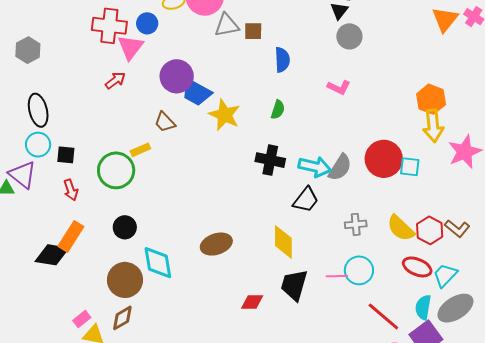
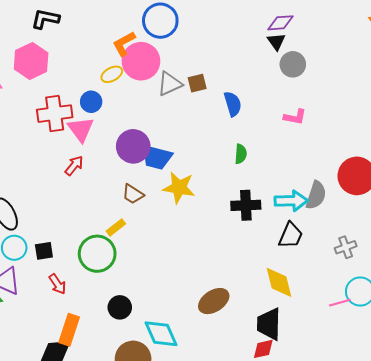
yellow star: (224, 115) -> (179, 188), moved
black trapezoid: (294, 285) -> (269, 324), moved

